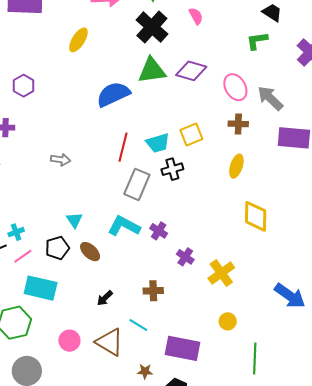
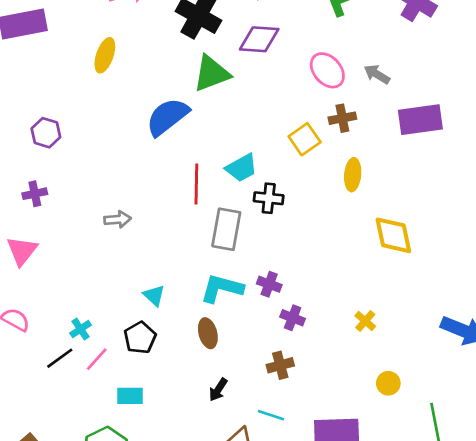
purple diamond: (191, 71) -> (259, 39), moved
gray arrow: (270, 98) -> (377, 74), size x0.7
yellow square: (191, 135) -> (305, 139), moved
black cross: (172, 169) -> (269, 198), turned 35
brown ellipse: (90, 252) -> (208, 333), moved, turned 45
purple cross: (185, 257) -> (293, 318), moved
yellow cross: (221, 273) -> (365, 321), size x0.6
cyan rectangle: (41, 288) -> (130, 396), size x0.6

